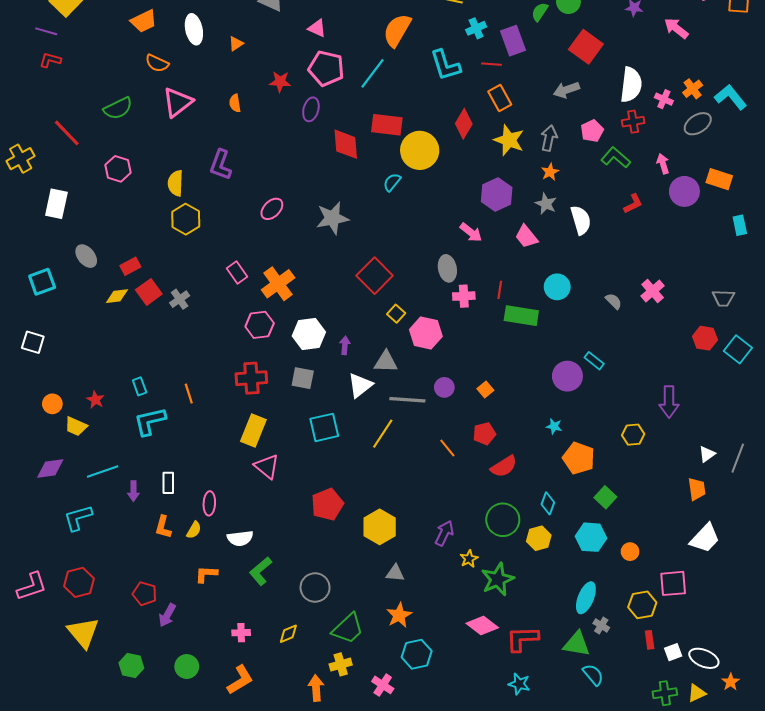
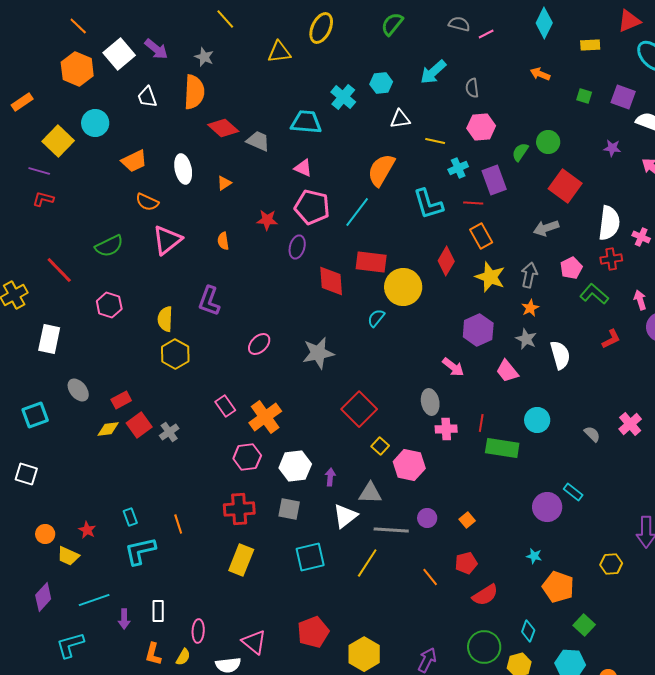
pink triangle: (267, 466) -> (254, 642), moved
purple diamond: (50, 468) -> (43, 597), turned -40

